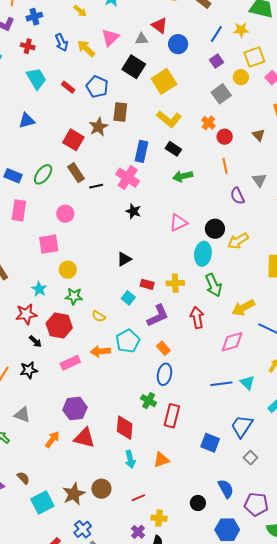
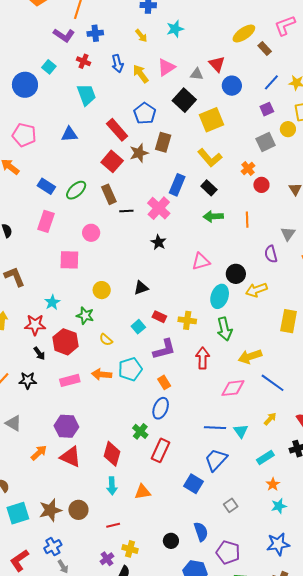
red rectangle: (68, 87) -> (117, 130), moved, size x1.6
orange line: (225, 166) -> (247, 220), moved
purple semicircle: (237, 196) -> (271, 254), moved
yellow circle: (68, 270) -> (102, 290), moved
blue trapezoid: (242, 426) -> (216, 460), moved

